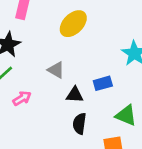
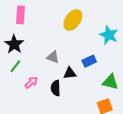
yellow ellipse: (73, 24) -> (73, 20), moved
black semicircle: (79, 124) -> (56, 88), moved

